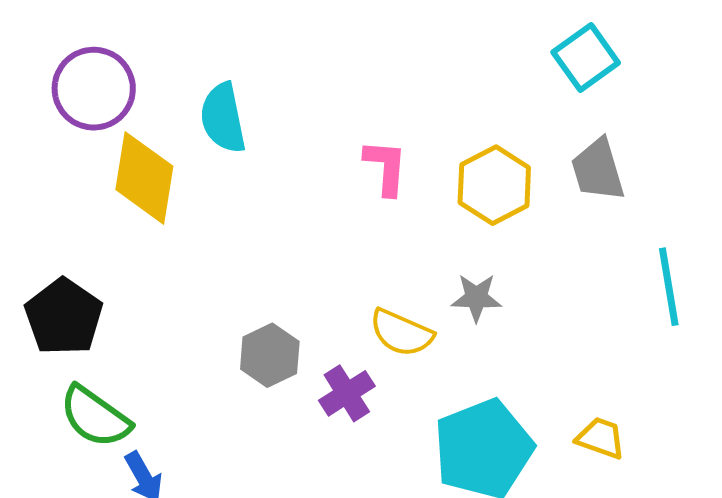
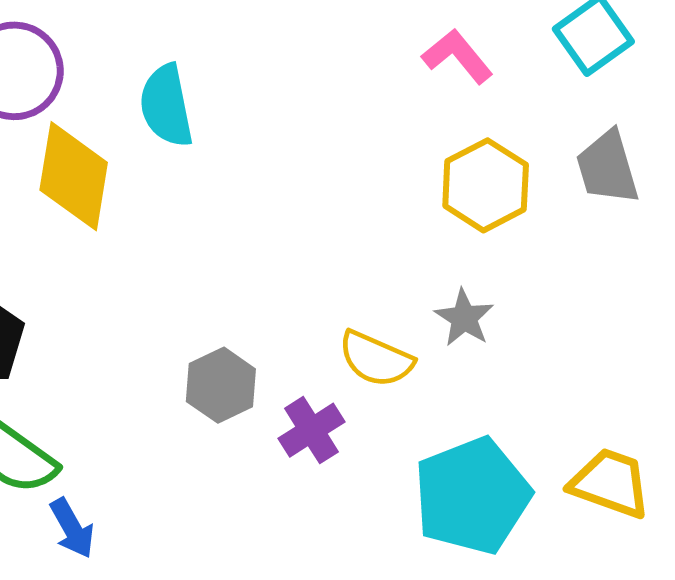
pink L-shape: (386, 167) -> (457, 56), moved, turned -44
gray star: (476, 298) -> (464, 318), turned 30
yellow trapezoid: (601, 438) -> (610, 483), size x1.4

